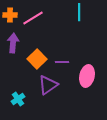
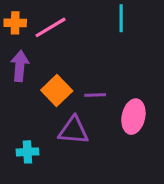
purple triangle: (48, 85) -> (74, 130), turned 40
cyan cross: (18, 99) -> (27, 152), turned 32

